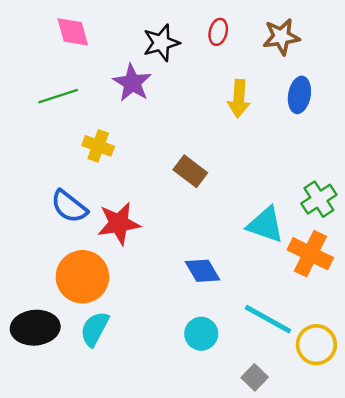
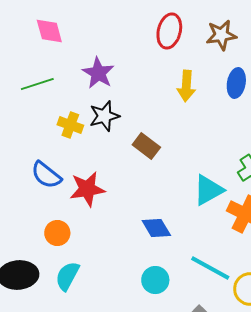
red ellipse: (218, 32) -> (169, 31), size x1.6
black star: (161, 43) -> (104, 116), moved
cyan triangle: (265, 225) -> (208, 190), turned -48
orange circle: (82, 277) -> (57, 233), size x0.6

